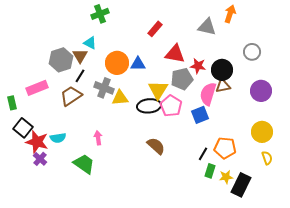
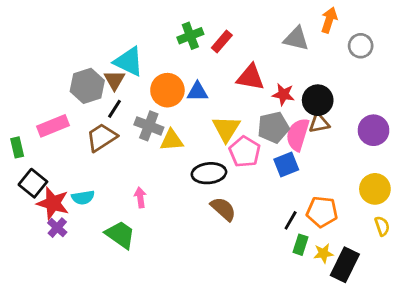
green cross: (100, 14) -> (190, 36), moved
cyan triangle: (90, 43) -> (129, 62), size x1.6
gray circle: (252, 52) -> (361, 46), moved
gray pentagon: (182, 79) -> (273, 127), moved
black ellipse: (149, 106) -> (209, 173), moved

